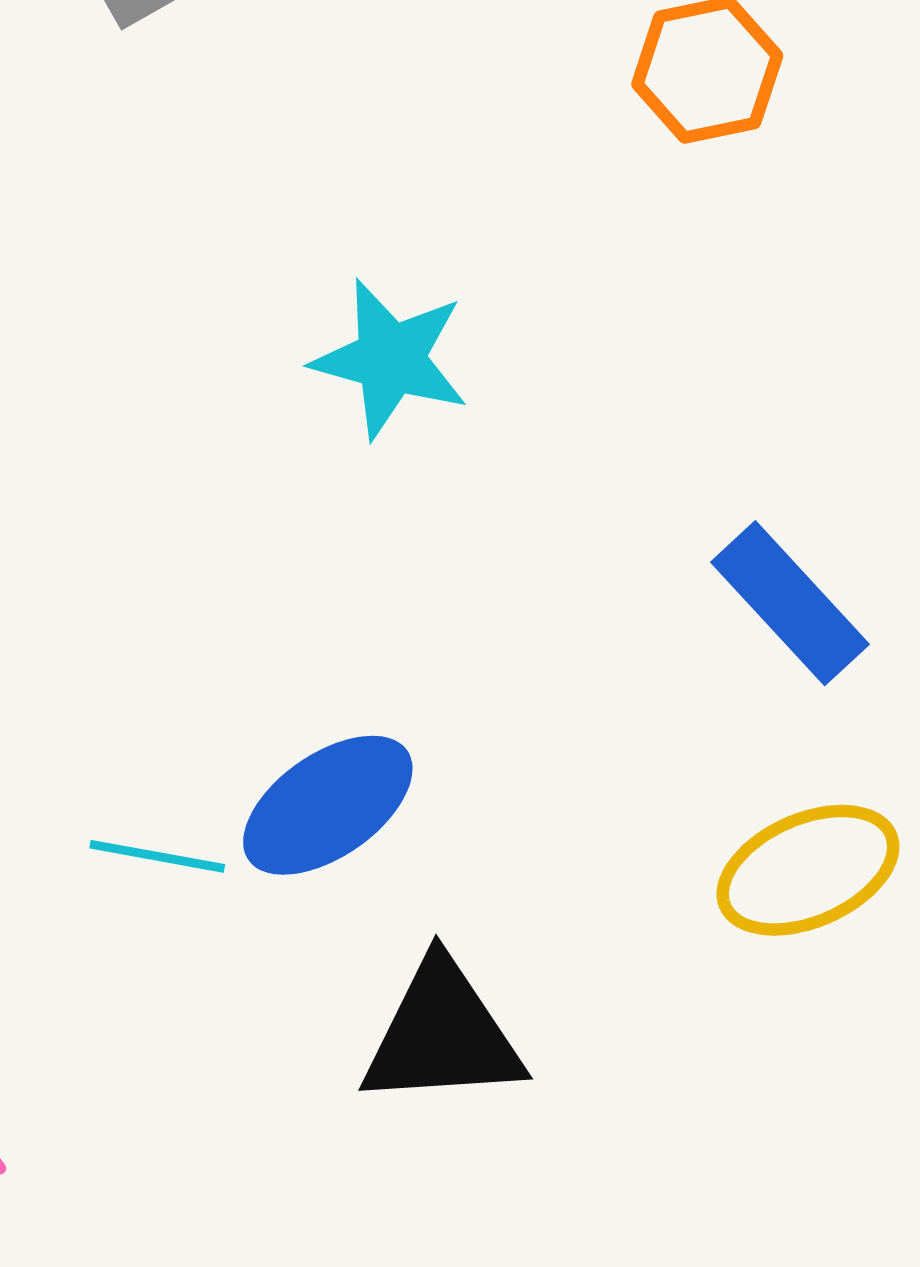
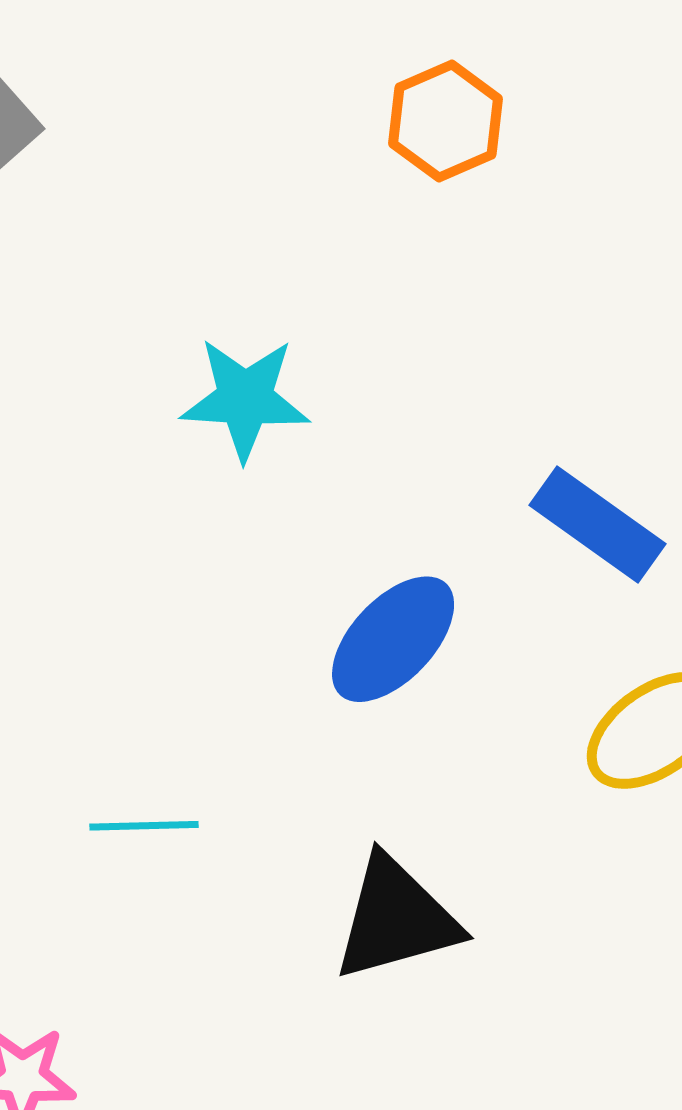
blue ellipse: (328, 805) -> (393, 639), moved

